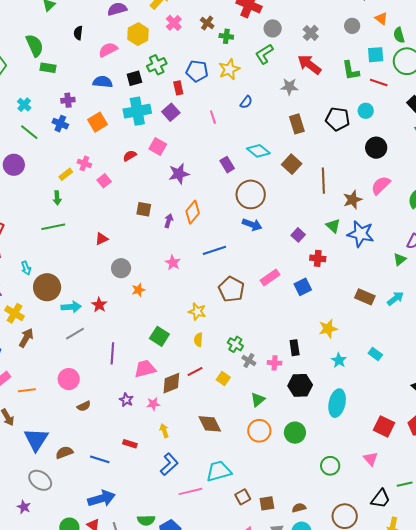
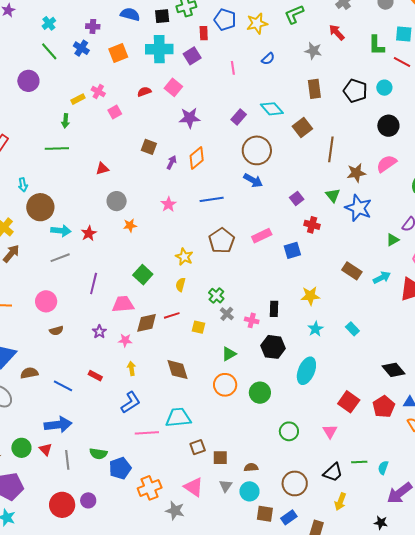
red arrow: (309, 65) -> (337, 32), size x0.7
purple rectangle: (227, 165) -> (239, 117), turned 63
yellow square: (223, 378) -> (198, 327), turned -32

